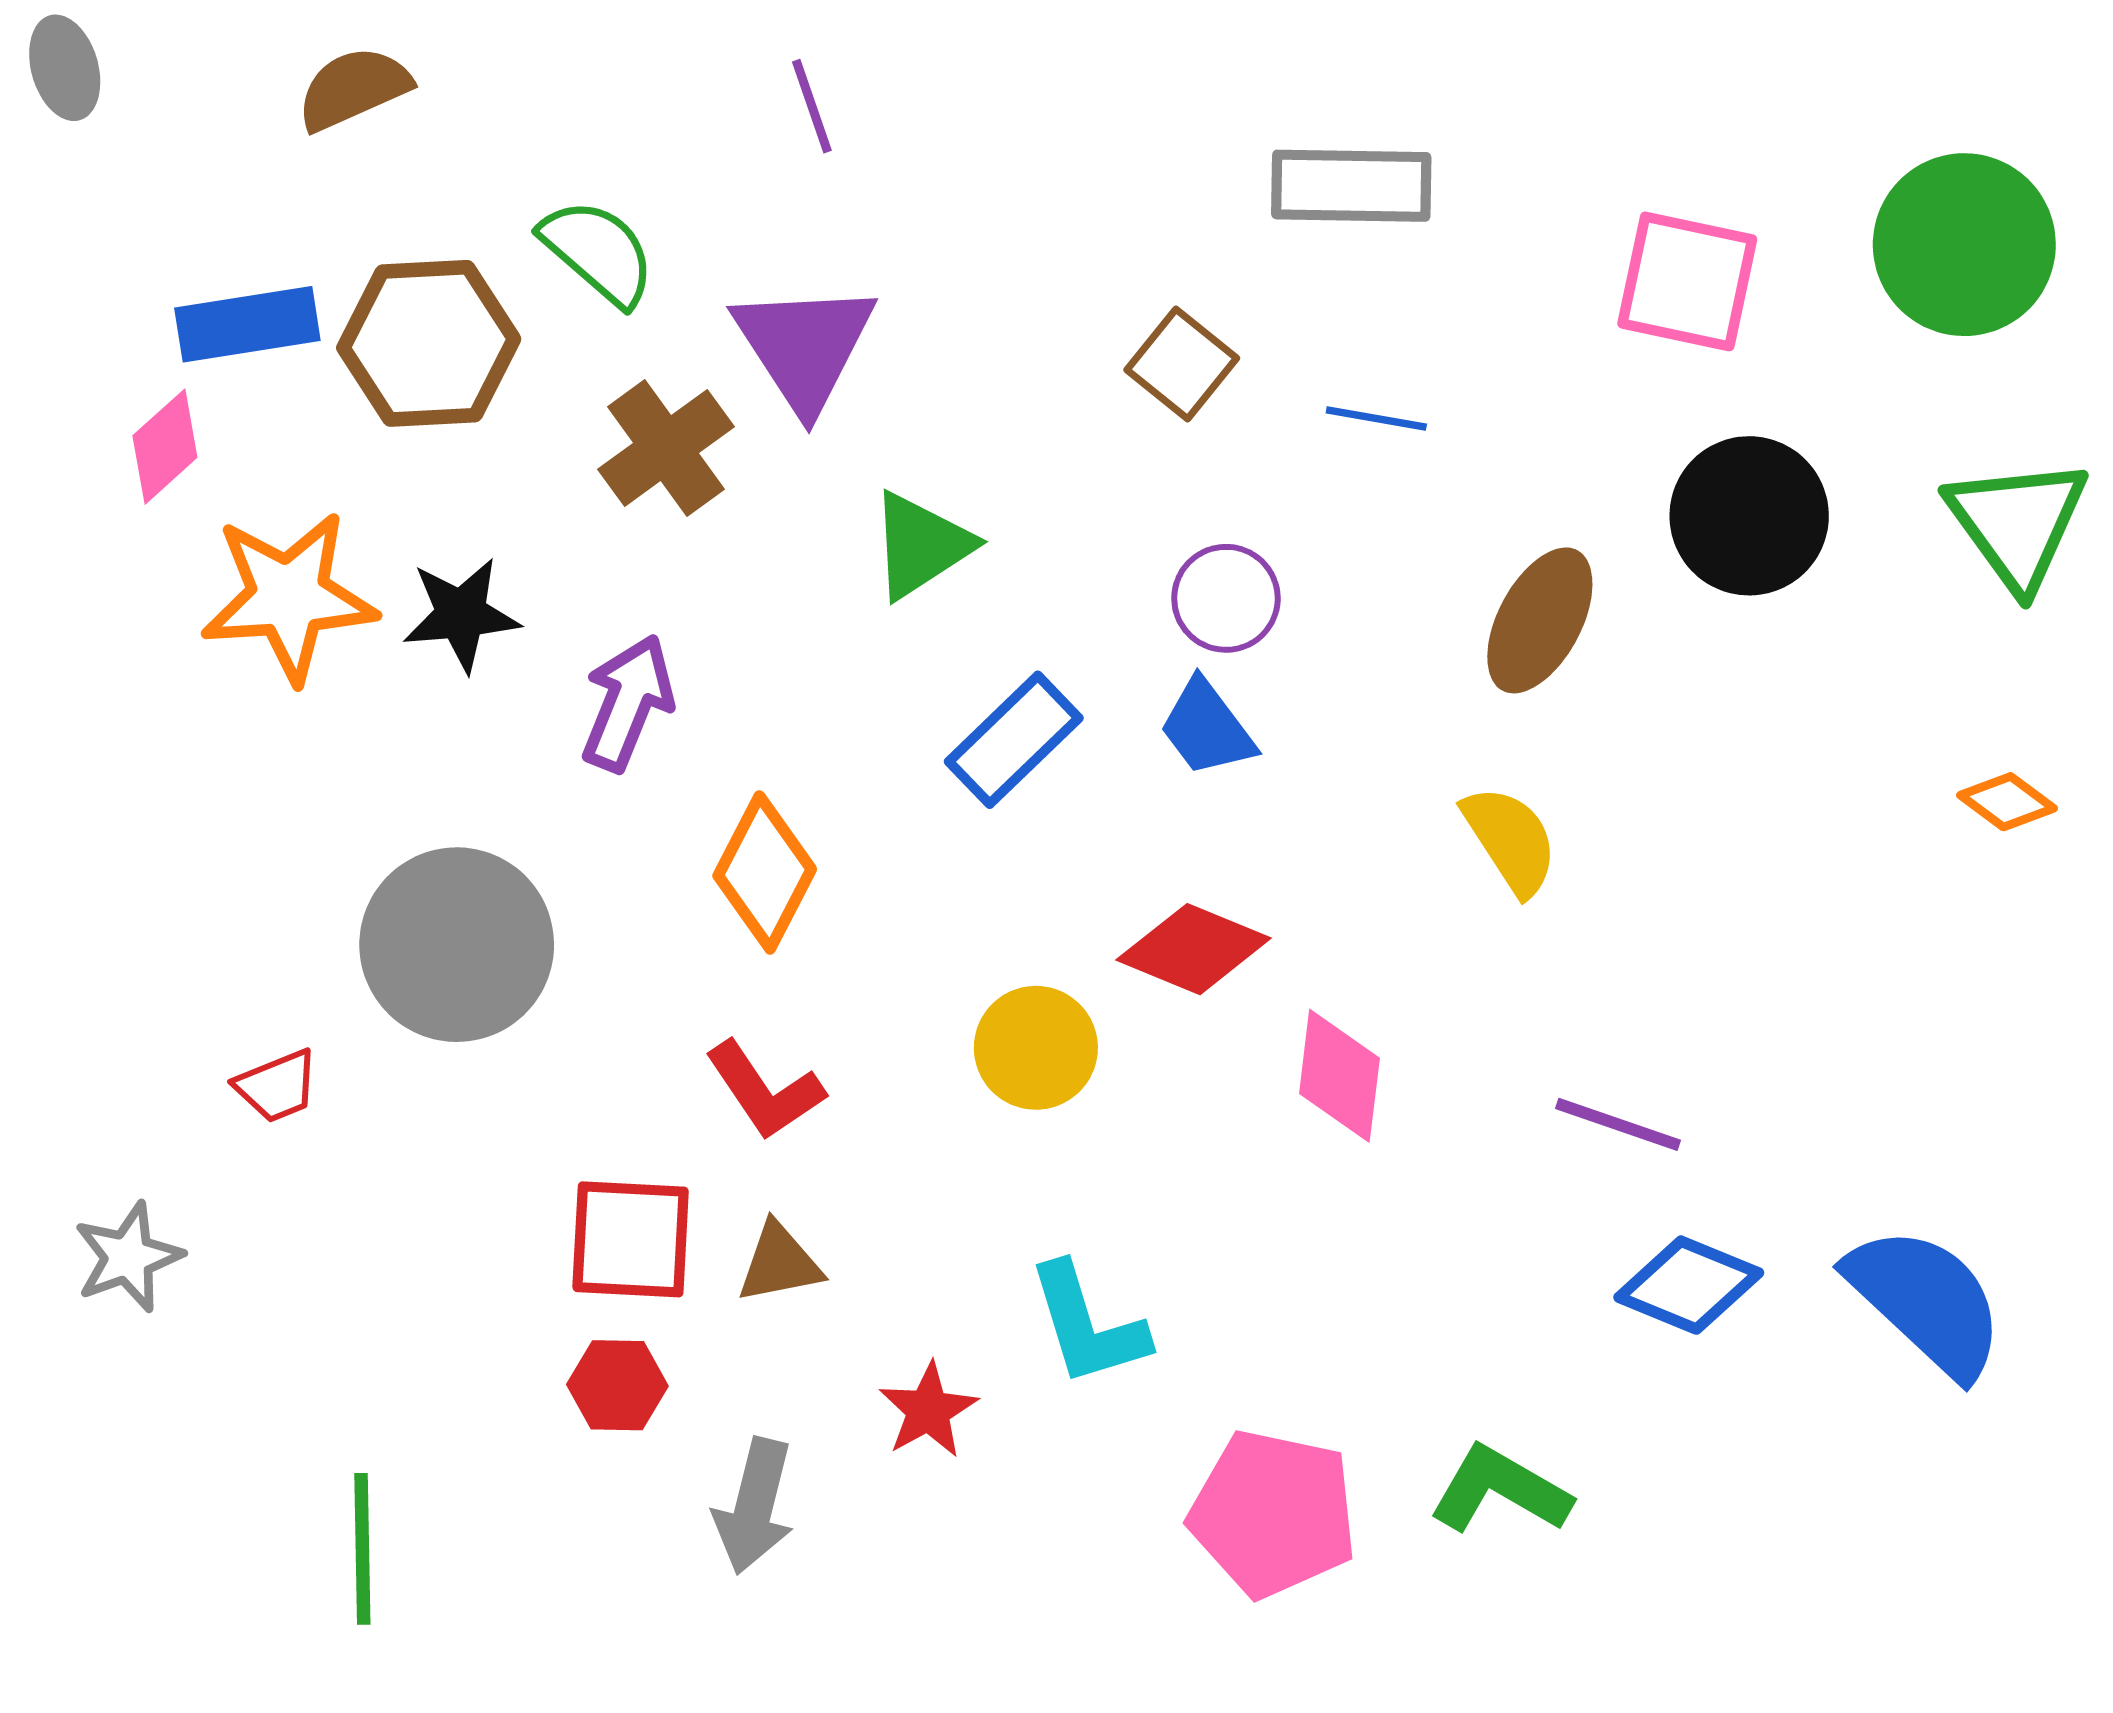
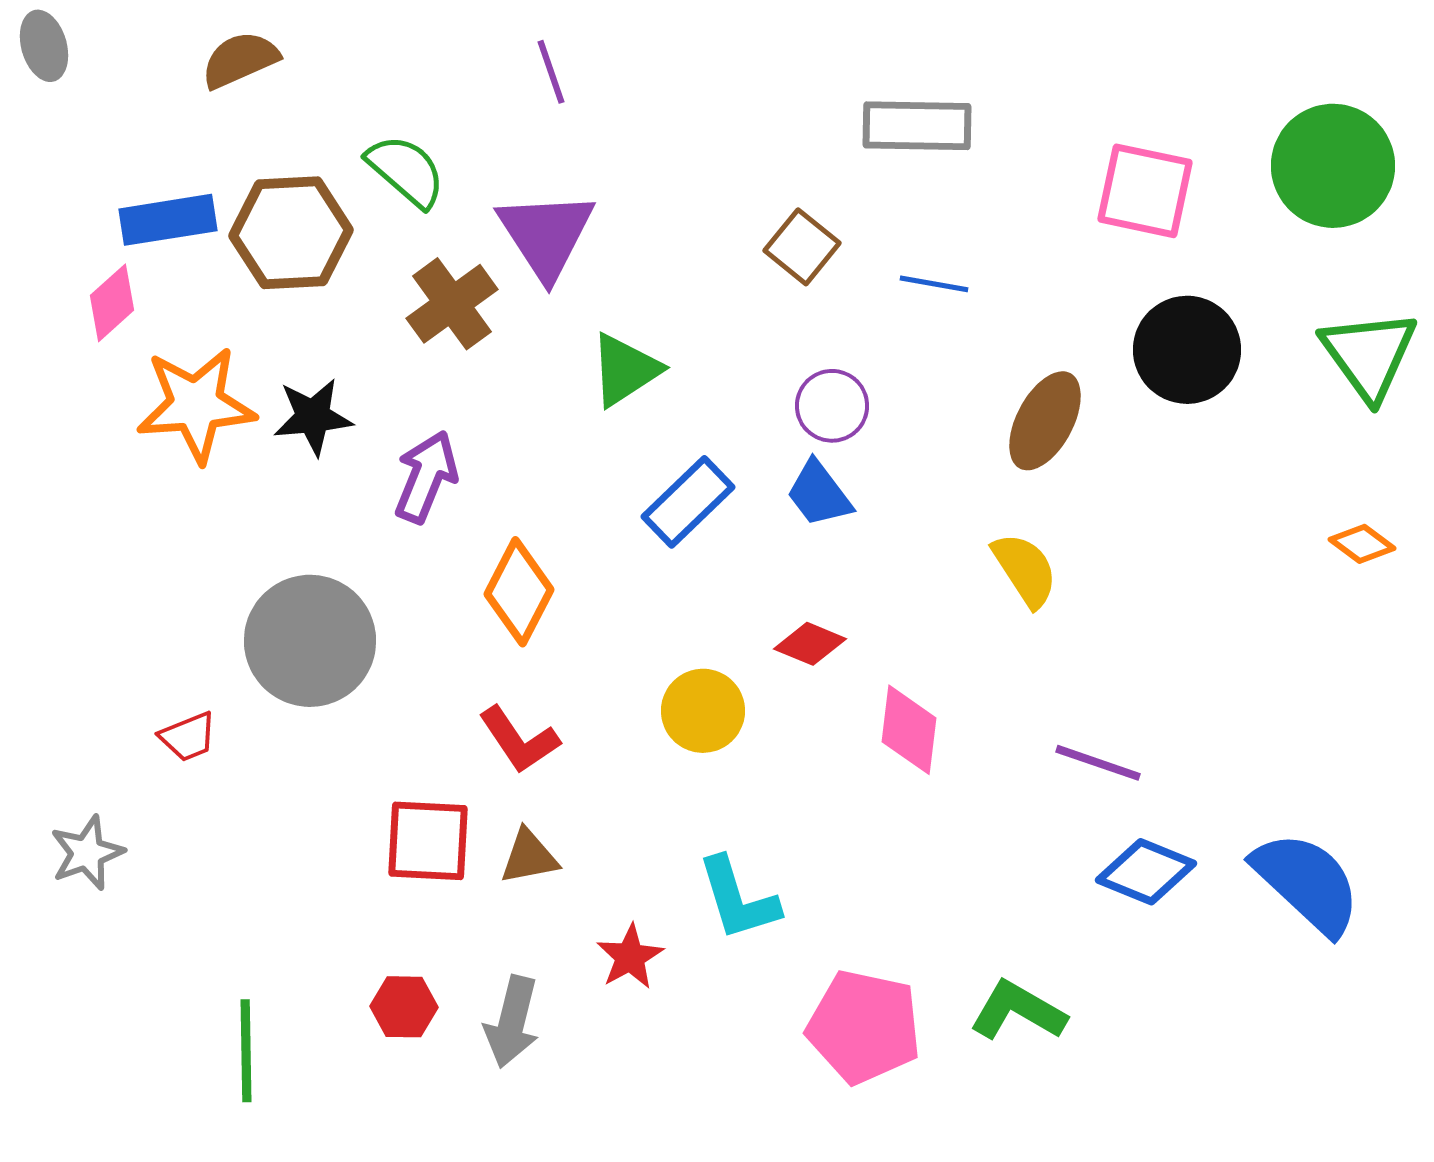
red diamond: (1194, 949) -> (810, 644), size x0.7
red hexagon: (617, 1385) -> (404, 1007), moved

